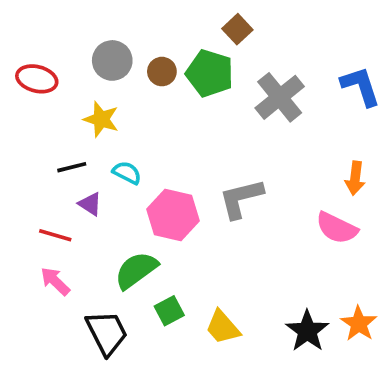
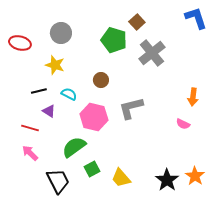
brown square: (237, 29) -> (137, 22), moved
brown circle: (162, 72) -> (101, 80), moved
blue L-shape: (361, 86) -> (196, 18), moved
pink semicircle: (337, 228) -> (183, 124), size x0.6

